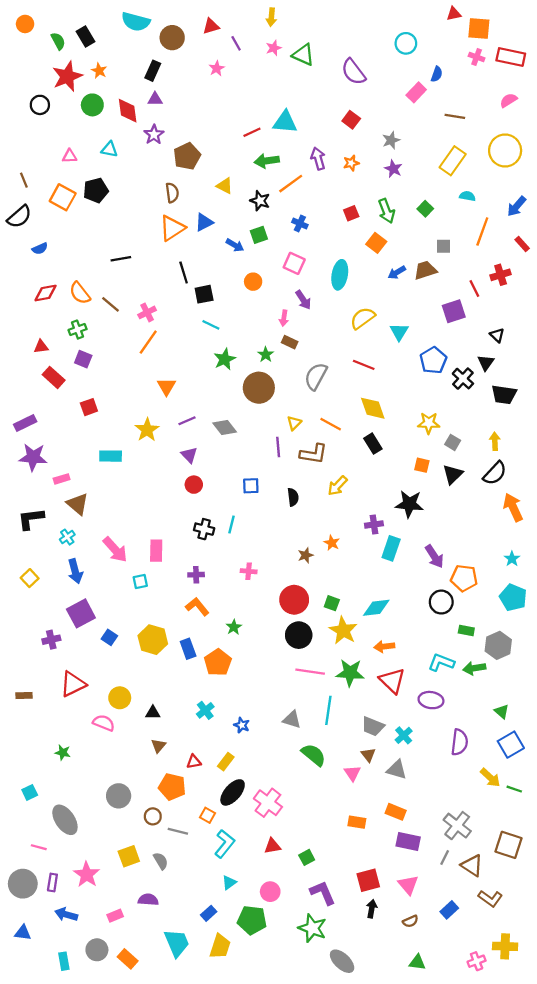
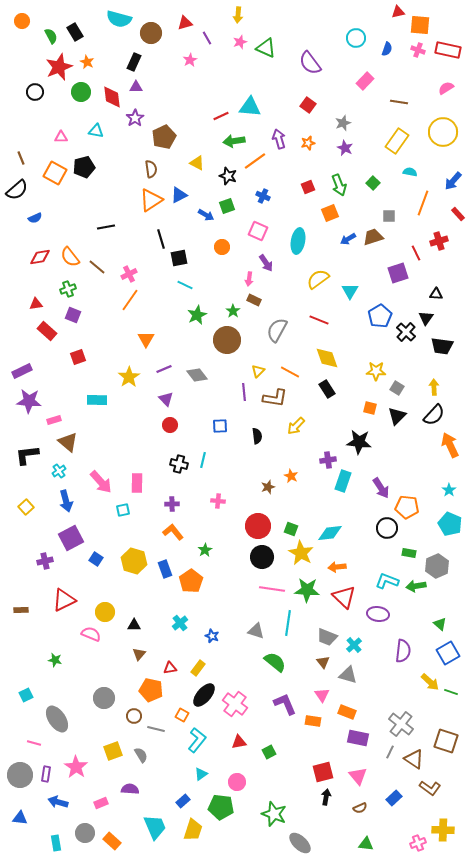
blue semicircle: (437, 74) -> (387, 49), moved
orange square: (376, 243) -> (330, 213), turned 30
black triangle: (497, 335) -> (436, 294), turned -40
pink triangle: (352, 773) -> (322, 695), moved
purple L-shape: (323, 893) -> (285, 704), moved

